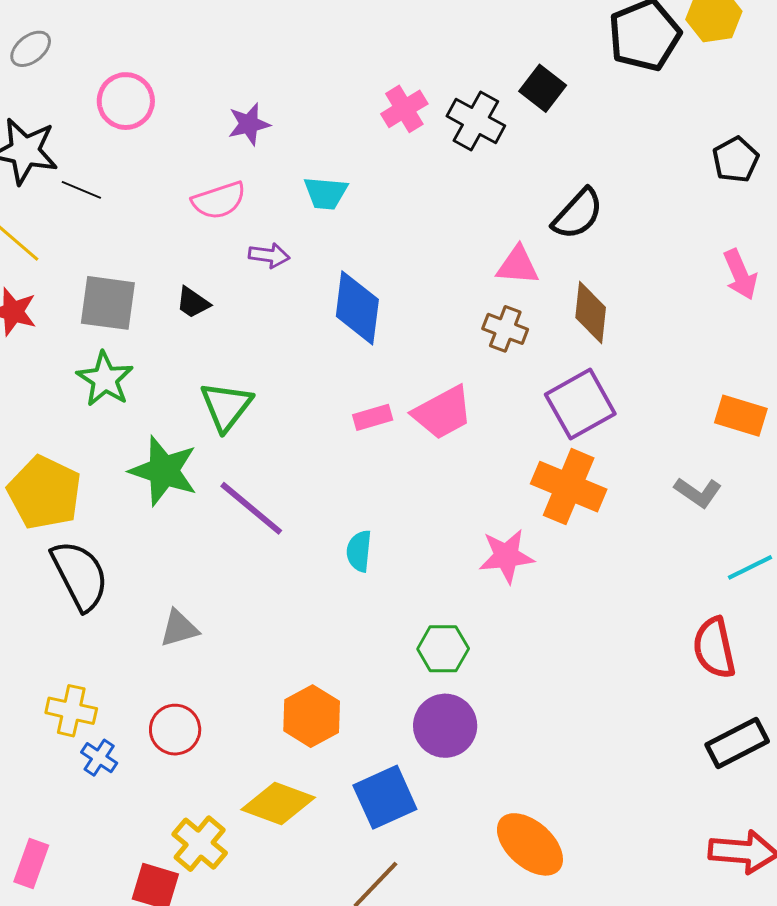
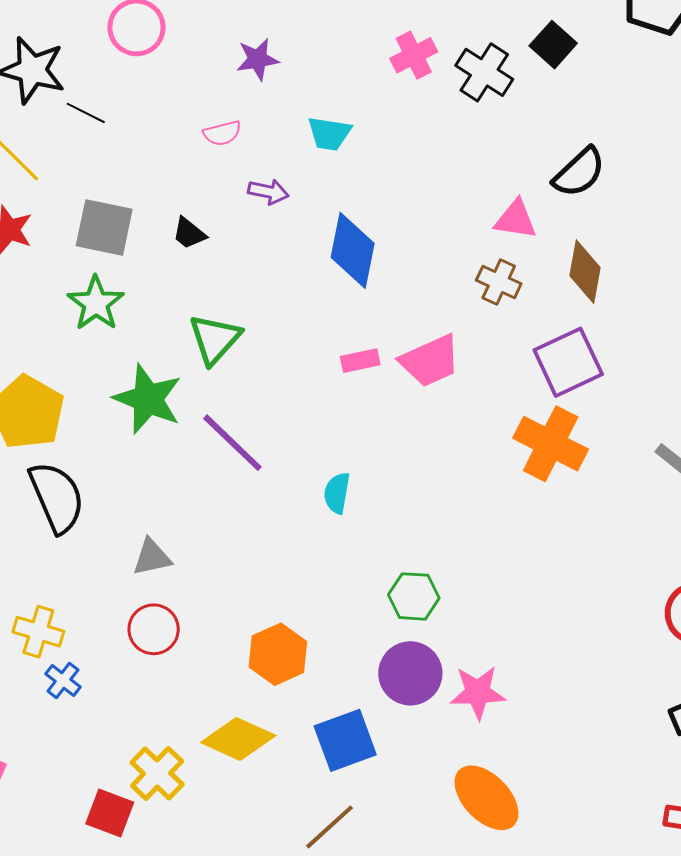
pink semicircle: (219, 200) -> (222, 133), size x0.7
pink star: (506, 556) -> (478, 692), moved
red circle: (175, 730) -> (154, 629), moved

